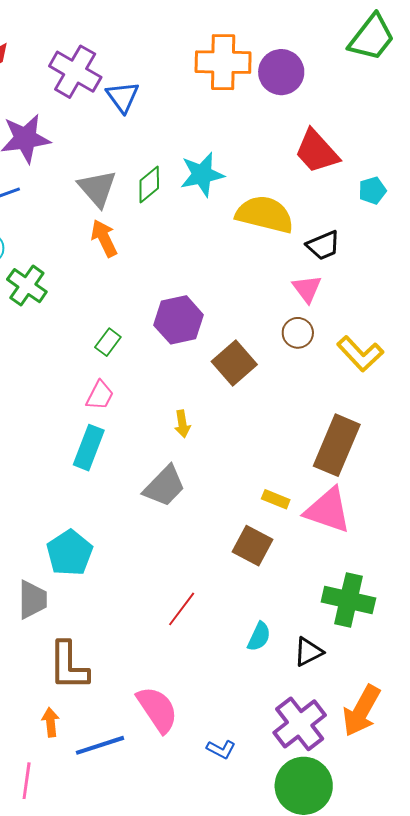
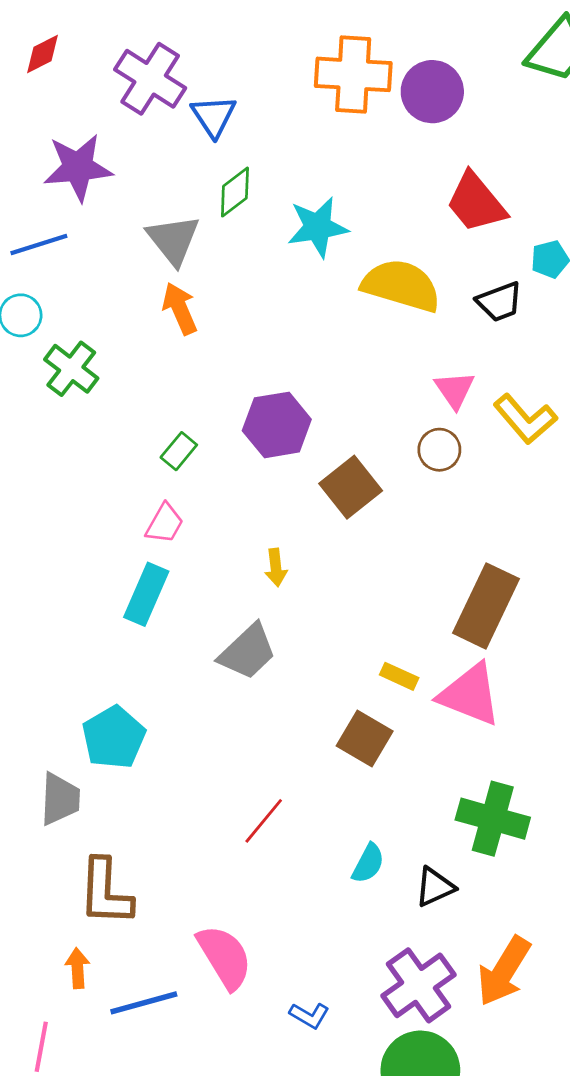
green diamond: (149, 184) -> (235, 192), moved
black trapezoid: (323, 245) -> (499, 302), moved
yellow L-shape: (360, 354) -> (525, 419), moved

